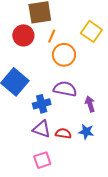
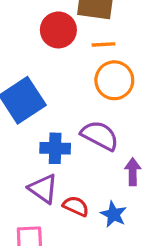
orange line: (52, 36) -> (103, 44), turned 48

